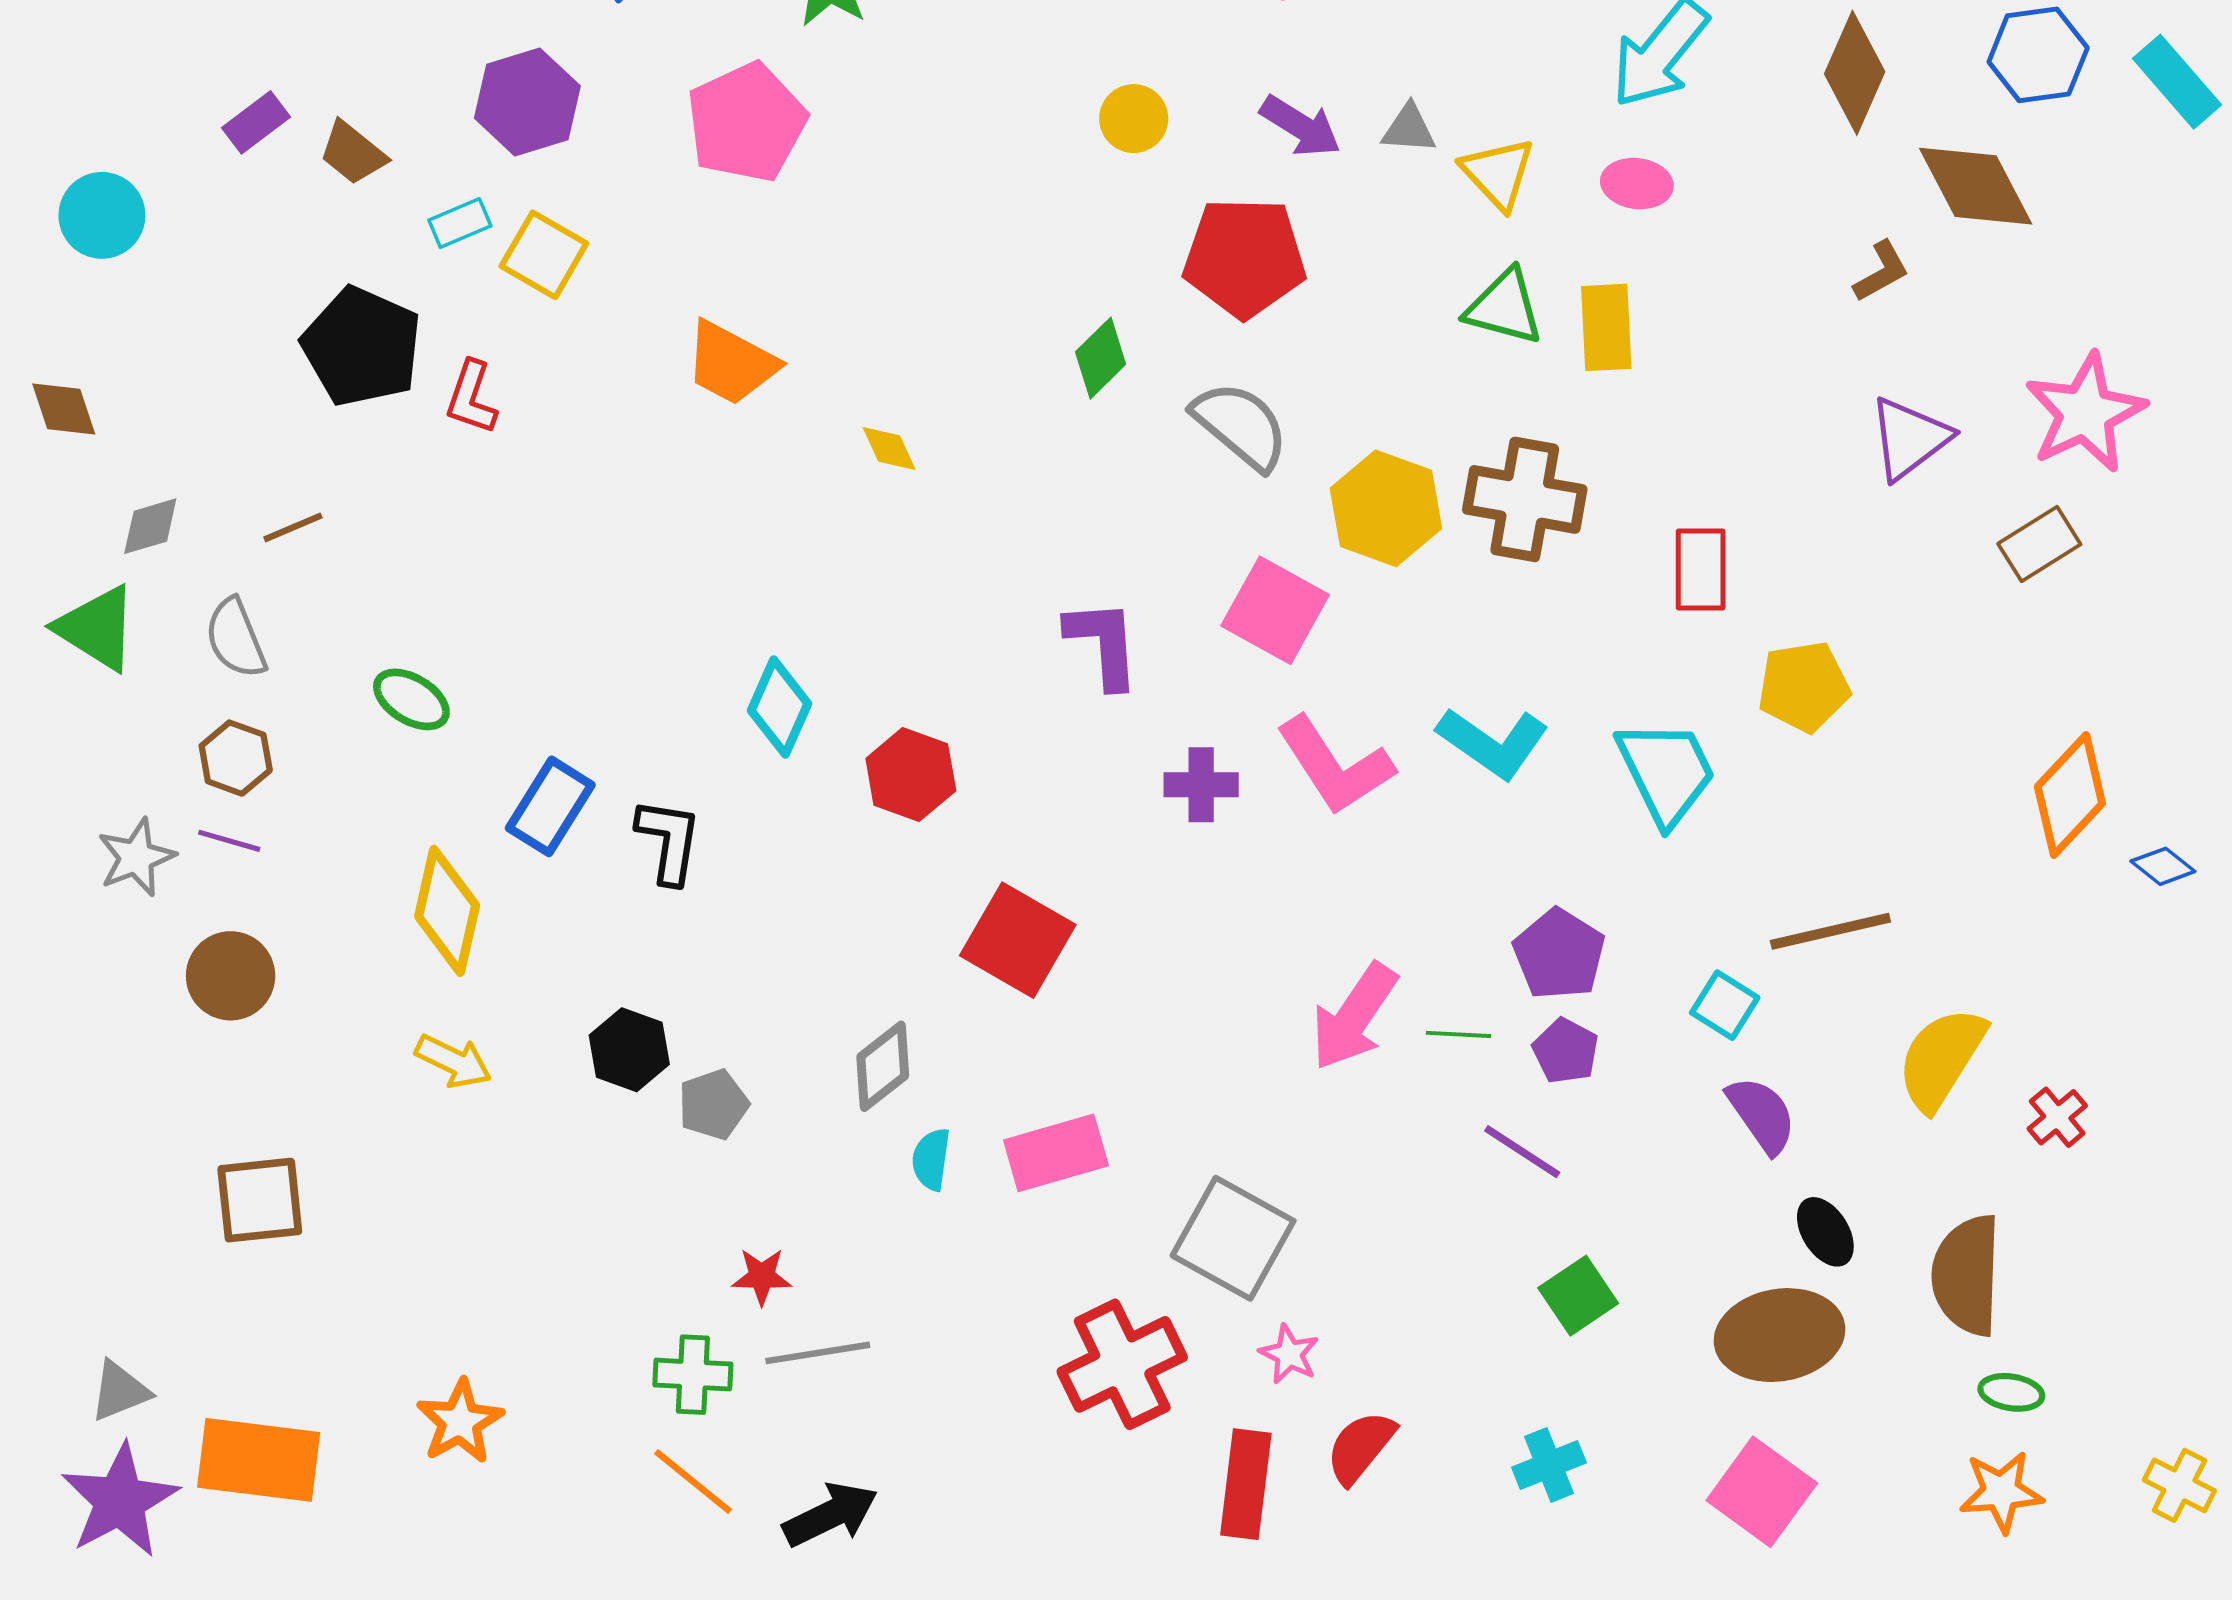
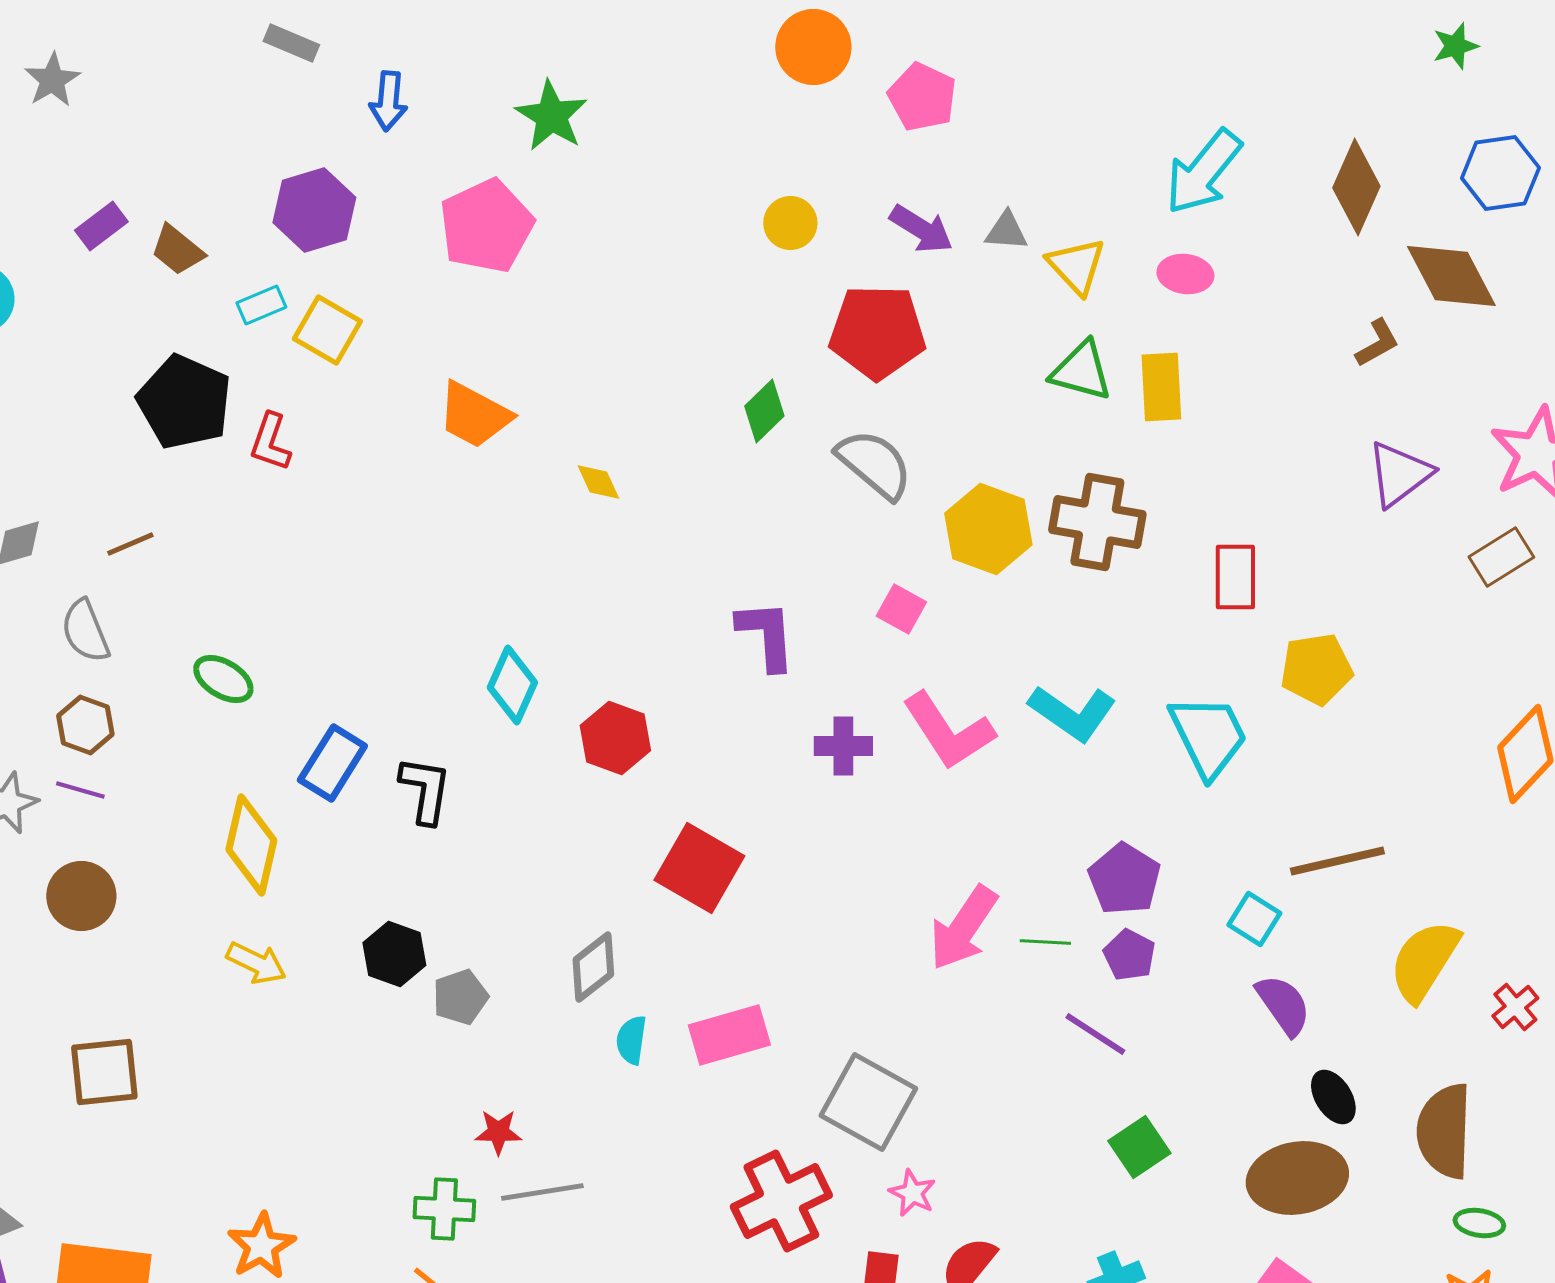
pink square: (1275, 610) -> (901, 609), size x0.6

